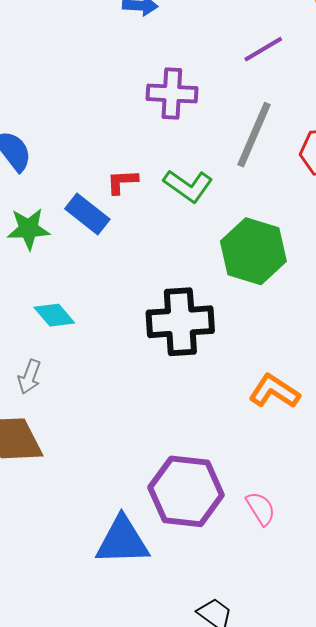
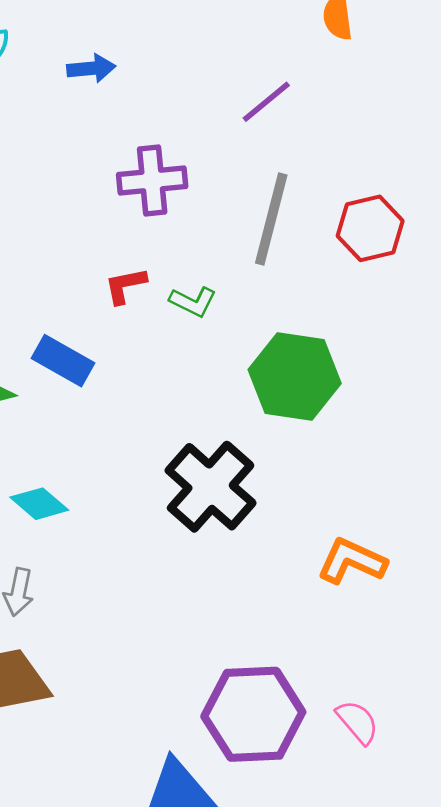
red L-shape: (122, 182) -> (125, 285), moved
green L-shape: (188, 186) -> (193, 302), size x0.7
black cross: (180, 322) -> (211, 487), turned -36

